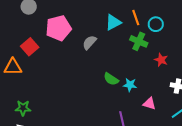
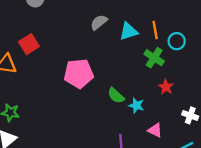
pink pentagon: (59, 28) -> (79, 73), moved
gray semicircle: (89, 42) -> (99, 22), moved
red star: (161, 60) -> (166, 87), moved

